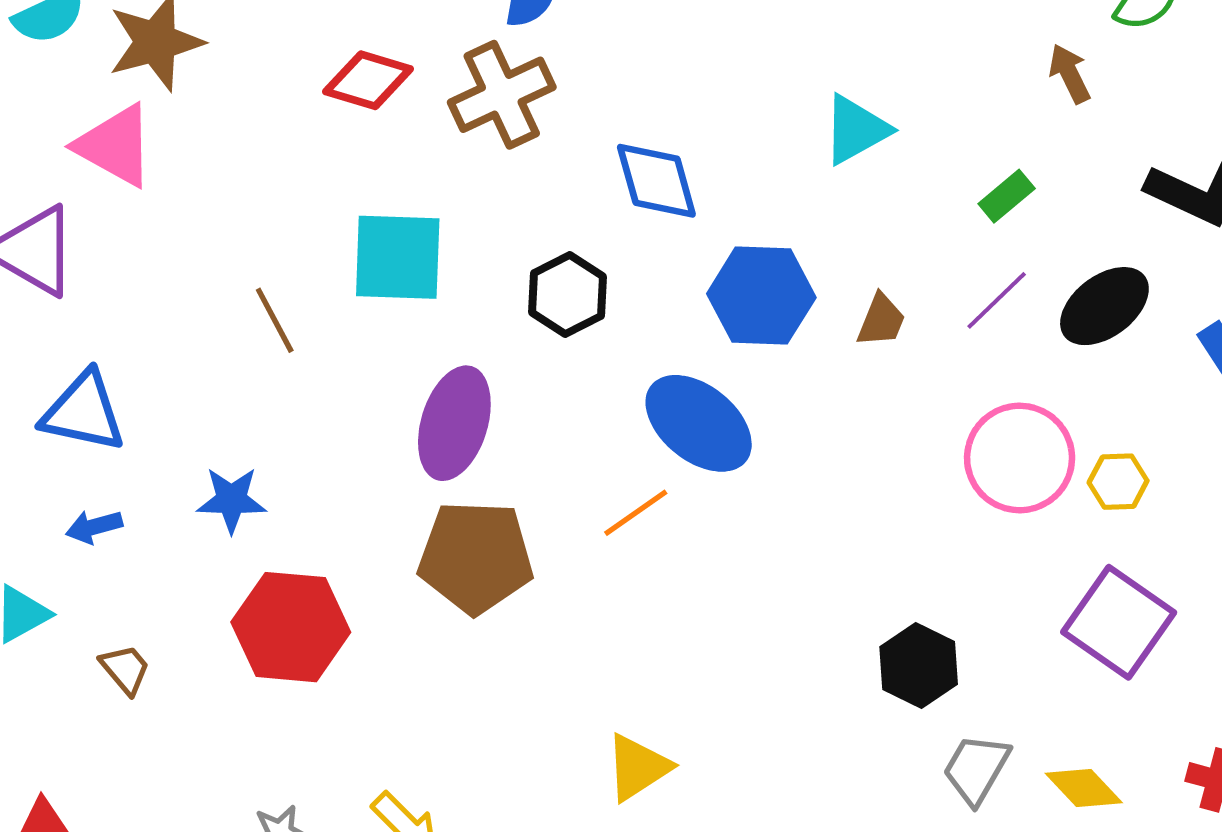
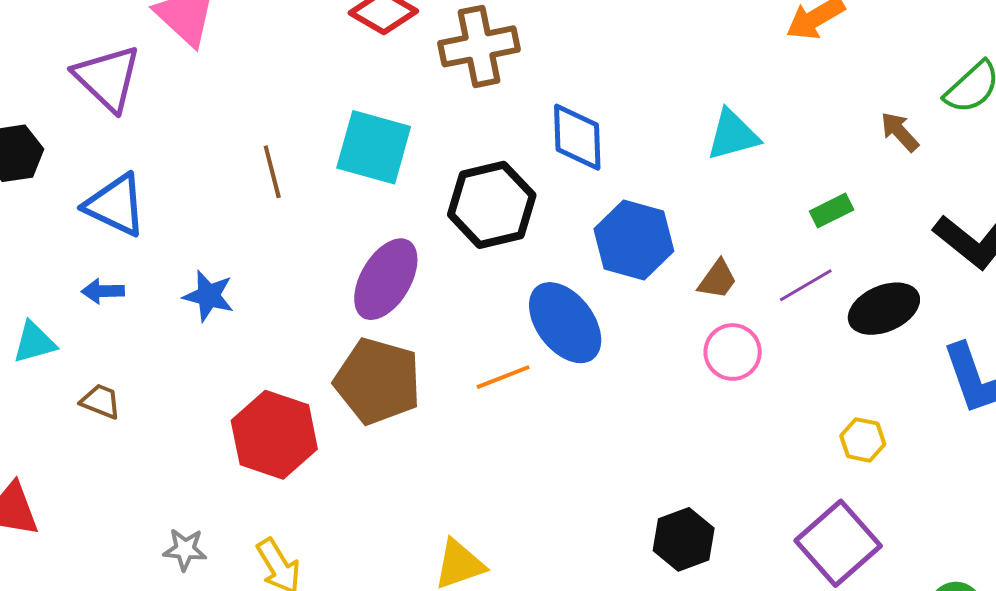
brown arrow: (1070, 74) -> (900, 132), turned -30
black hexagon: (567, 295) -> (492, 205), size x1.4
pink circle: (1020, 458) -> (733, 352), moved, size x0.7
red hexagon: (291, 627) -> (274, 435), moved
brown trapezoid: (125, 669) -> (100, 401), turned -42

